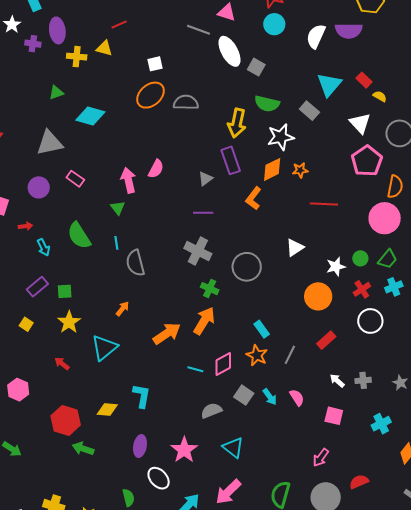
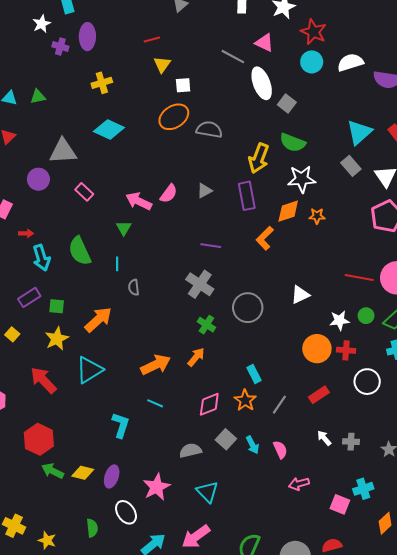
white semicircle: (316, 36) -> (350, 62), moved, turned 40
yellow triangle: (104, 48) -> (162, 64), moved, turned 42
yellow cross: (77, 57) -> (102, 83), moved, turned -30
green triangle: (56, 93) -> (38, 97), moved
gray rectangle: (309, 111) -> (351, 166), moved
gray triangle: (205, 179) -> (204, 191), moved
pink arrow: (128, 180) -> (139, 201), turned -60
purple circle: (39, 187) -> (38, 179), moved
red line: (324, 204) -> (359, 277), moved
cyan arrow: (44, 247) -> (41, 258), size x1.4
gray semicircle: (135, 263) -> (134, 287), size x0.6
red cross: (362, 289) -> (346, 350), moved, turned 30
orange arrow: (123, 309) -> (98, 320), moved, size x1.8
orange arrow: (204, 321) -> (196, 357), size x0.7
red arrow: (62, 364) -> (43, 380), size x1.8
cyan line: (195, 369) -> (155, 403), moved
yellow diamond: (107, 409) -> (83, 473), moved
pink square: (334, 416) -> (340, 504), moved
pink arrow: (321, 457) -> (299, 484), moved, turned 30

